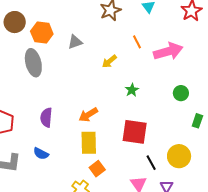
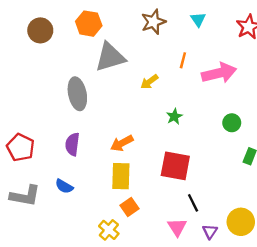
orange hexagon: (42, 33) -> (89, 24), moved
gray triangle: (75, 42) -> (110, 57), size x1.8
orange line: (137, 42) -> (183, 60), turned 40
gray ellipse: (33, 63) -> (77, 94), moved
yellow circle: (179, 156) -> (241, 222), moved

